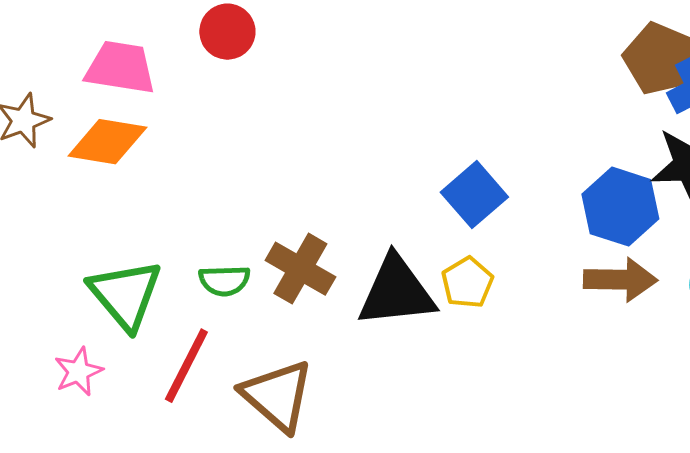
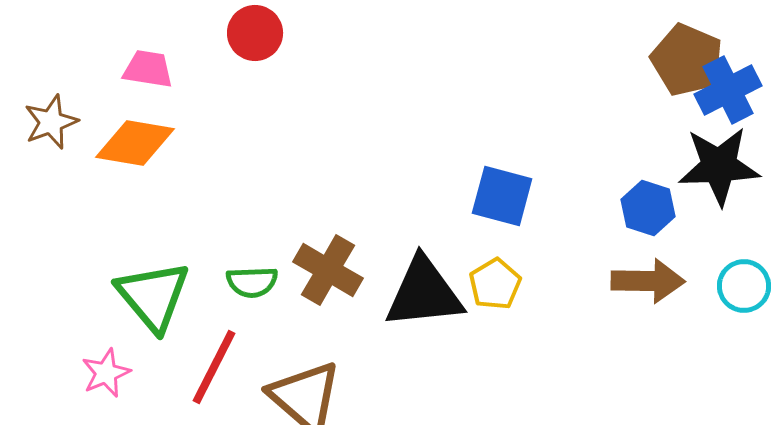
pink trapezoid: (120, 68) -> (148, 69), size x0.7
blue square: (474, 195) -> (502, 196), turned -34
blue hexagon: (620, 207) -> (648, 208), size x0.7

